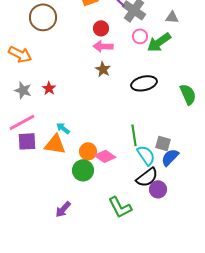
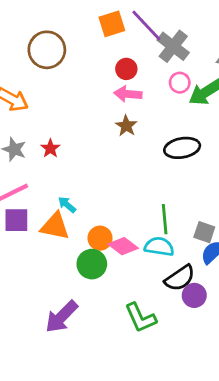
cyan semicircle: (146, 155) -> (159, 247), moved, turned -50
purple arrow: (63, 209) -> (62, 317), size x1.5

